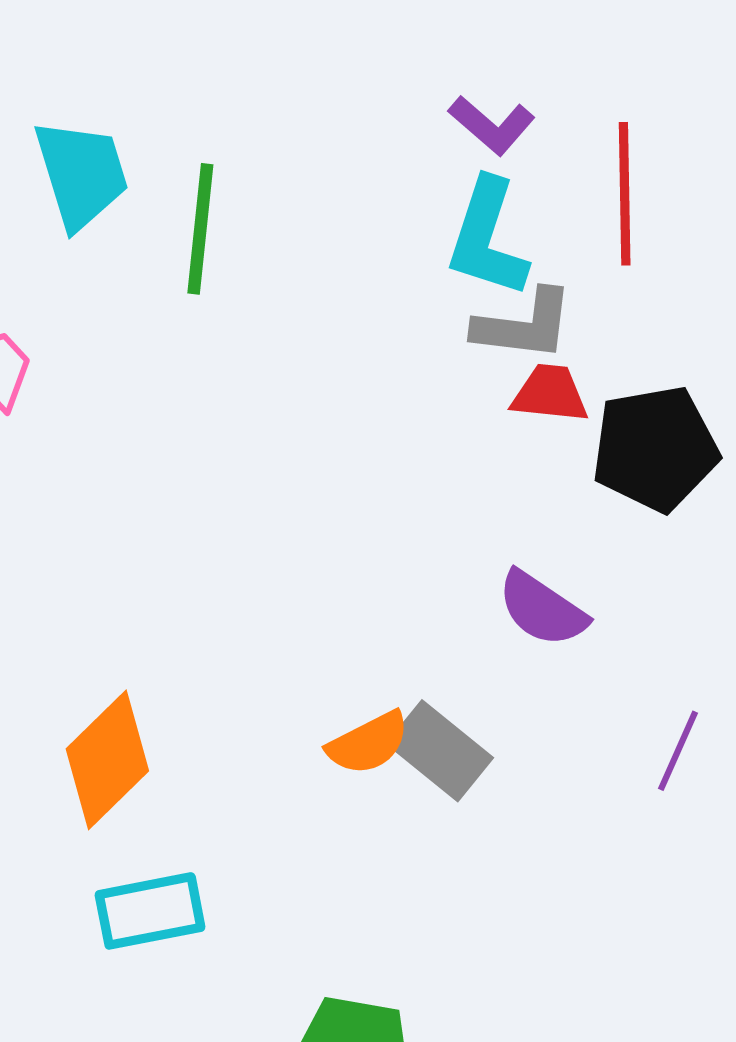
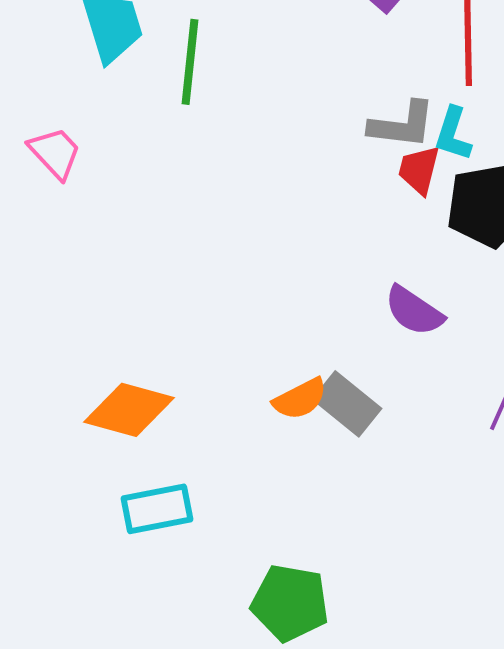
cyan L-shape: (487, 238) -> (453, 134), moved, size x0.7
red trapezoid: (550, 394) -> (419, 170), turned -82
orange diamond: (107, 760) -> (129, 410), turned 60

